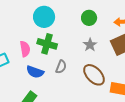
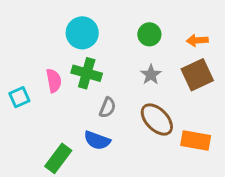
blue semicircle: (35, 72) -> (97, 140), moved

